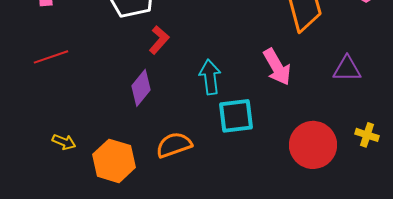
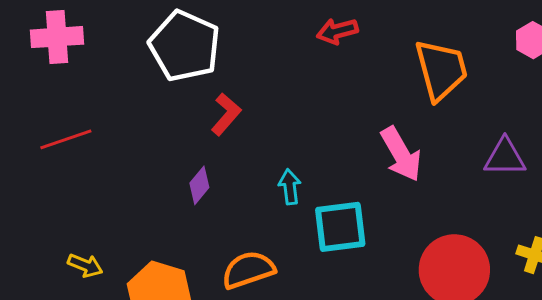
cyan arrow: (210, 77) -> (290, 187), moved, size x0.7
purple diamond: (141, 88) -> (199, 185), size x0.7

